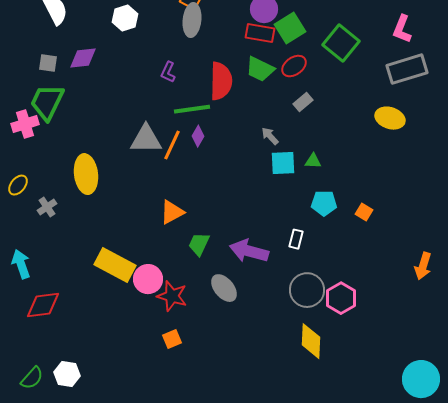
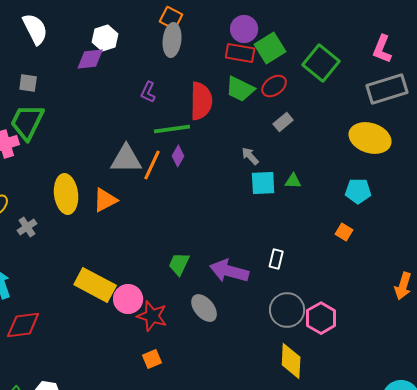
purple diamond: (83, 58) -> (90, 59), moved
yellow ellipse: (390, 118) -> (370, 138), size x1.4
cyan pentagon: (324, 203) -> (358, 191), moved
orange triangle: (172, 212) -> (105, 200), moved

